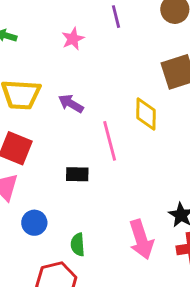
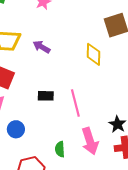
pink line: (110, 141) -> (75, 103), moved
green semicircle: (78, 245) -> (60, 149), moved

